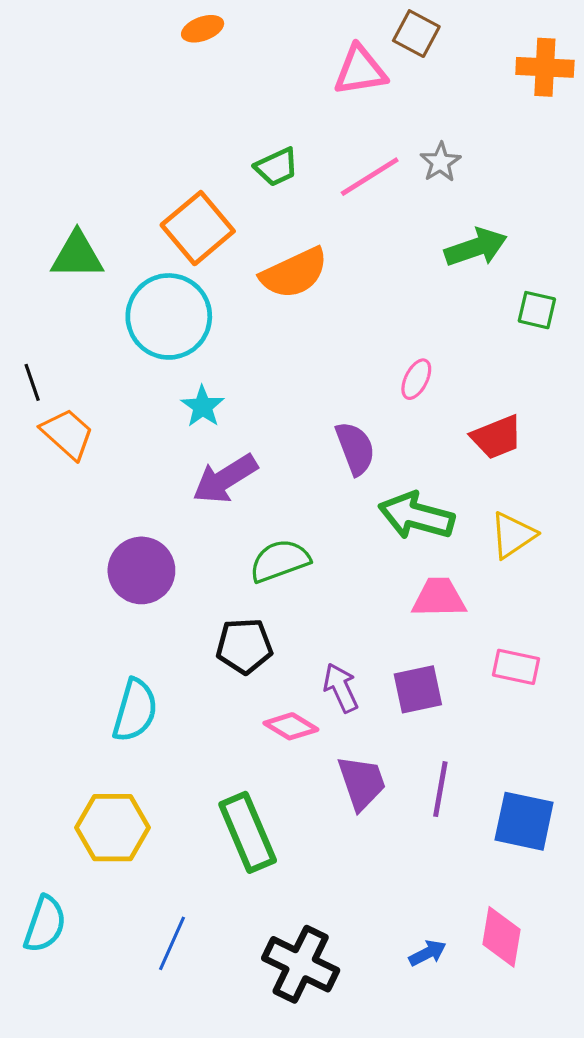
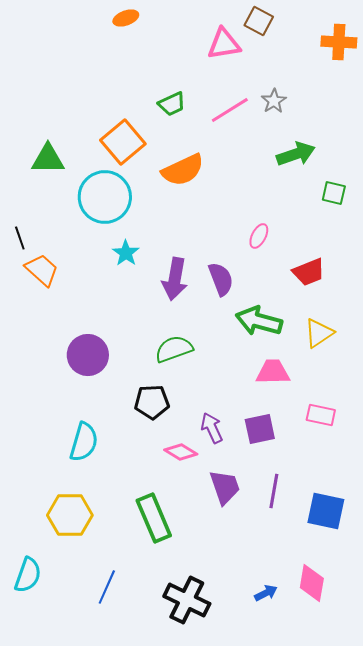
purple arrow: (225, 479) -> (175, 279), moved, turned -48

